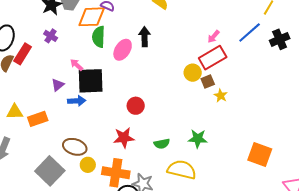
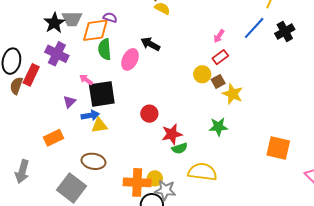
purple cross: (51, 36) -> (57, 54), size x1.6
black arrow: (145, 37) -> (150, 44), turned -54
red rectangle: (213, 58) -> (220, 57), size x0.6
yellow star: (221, 96) -> (233, 94), size x1.5
yellow triangle: (15, 112) -> (99, 125), moved
red star: (124, 138) -> (172, 134), moved
green star: (198, 139) -> (218, 127), moved
yellow circle: (88, 165) -> (155, 178), moved

